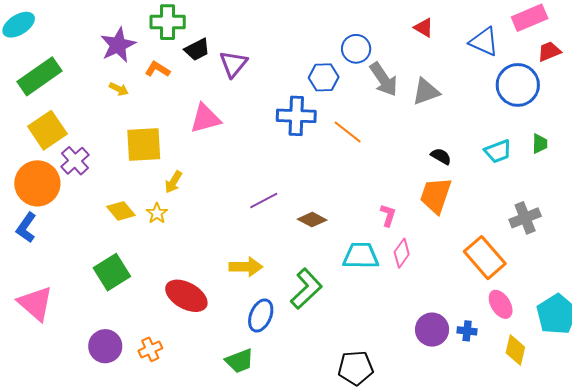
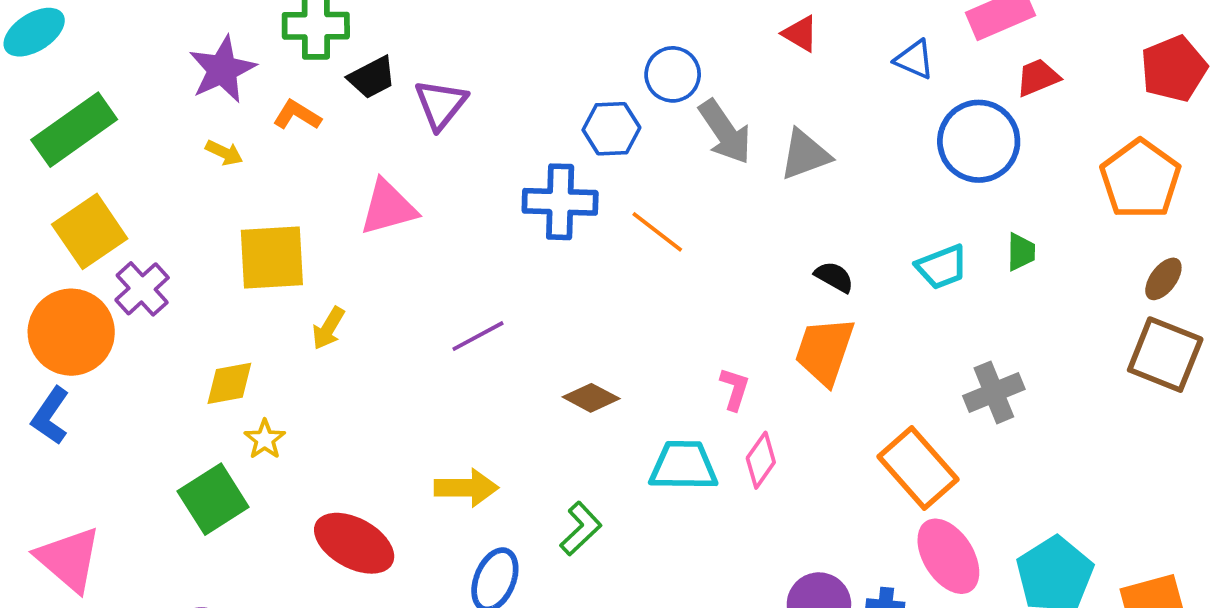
blue triangle: (484, 42) -> (914, 59), size x0.7
purple line: (264, 200) -> (478, 336), moved
yellow diamond: (121, 211) -> (229, 383), turned -60
yellow star: (157, 213) -> (265, 439), moved
green L-shape: (306, 289) -> (581, 529), size x0.7
pink ellipse: (501, 304) -> (948, 556), size x1.4

